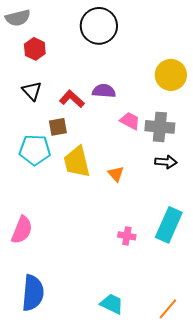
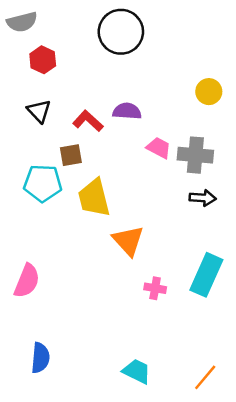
yellow circle: (171, 75) -> (209, 92), size x0.7
orange triangle: (116, 174) -> (128, 241), moved, size x1.6
blue semicircle: (33, 293) -> (40, 358), size x0.7

